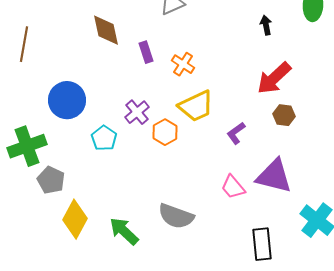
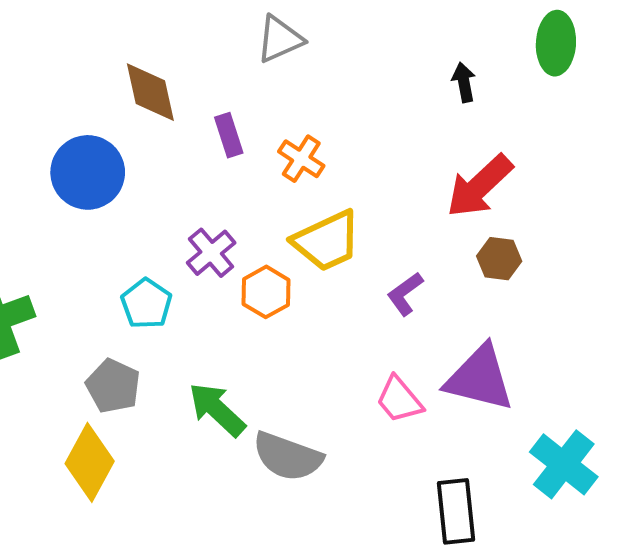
blue circle: (67, 100) -> (88, 172), moved
gray pentagon: (51, 180) -> (113, 386), moved
green arrow: (124, 231) -> (217, 409), moved

